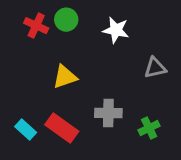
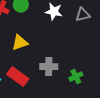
gray triangle: (155, 68) -> (83, 15), moved

